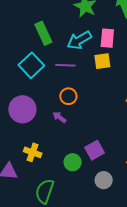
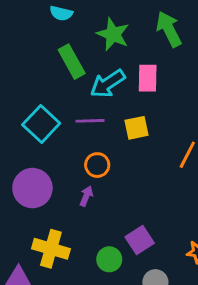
green rectangle: (43, 33) -> (72, 62), moved
yellow square: (102, 61) -> (137, 128), moved
purple arrow: (59, 117) -> (86, 196), turned 80
yellow cross: (33, 152) -> (51, 249), size x1.4

